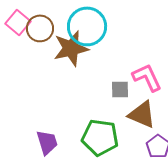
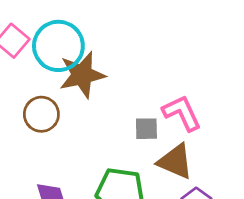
cyan circle: (87, 26) -> (58, 46), moved
brown circle: (40, 28) -> (41, 114), moved

